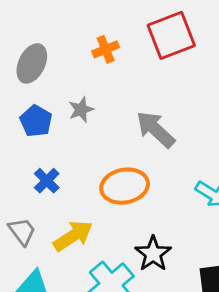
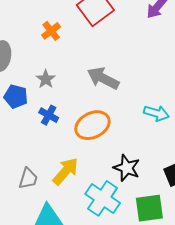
blue cross: (47, 181) -> (49, 115), moved
gray trapezoid: (22, 231) -> (28, 179), turned 70

